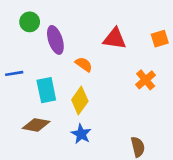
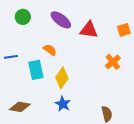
purple ellipse: (55, 40) -> (61, 20), moved, turned -35
orange semicircle: (84, 64) -> (50, 50), moved
brown diamond: (36, 125) -> (20, 107), moved

